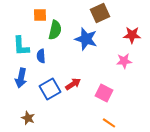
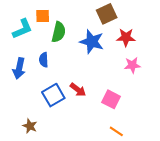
red star: (132, 35) -> (126, 37), moved
cyan L-shape: (21, 46) -> (22, 29), moved, turned -110
blue arrow: (21, 78) -> (19, 68), moved
red arrow: (73, 84) -> (78, 90), turned 70

